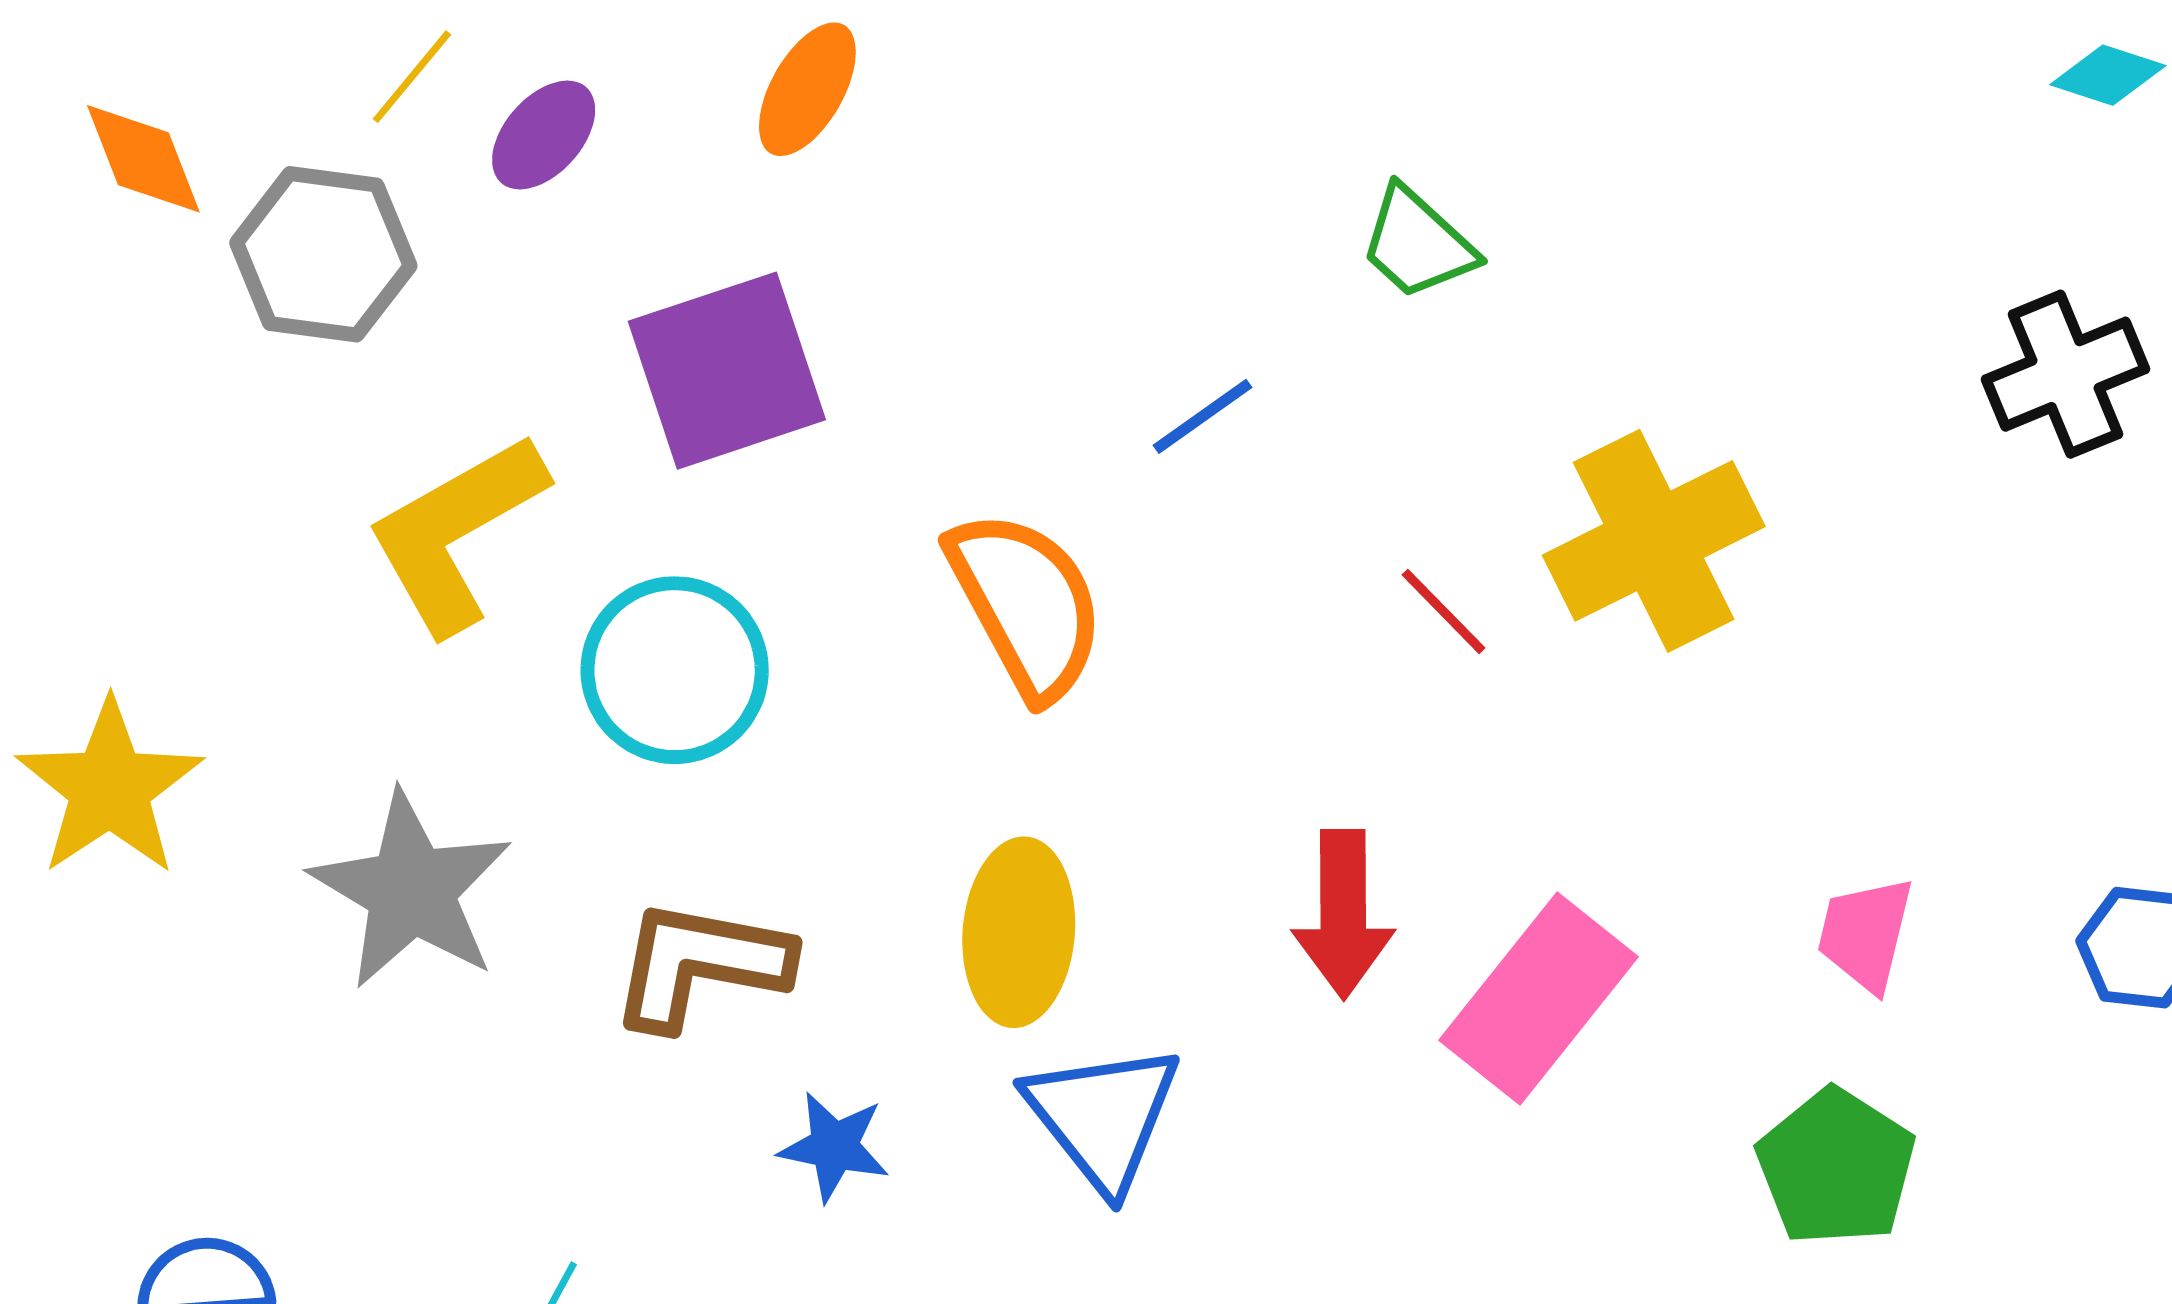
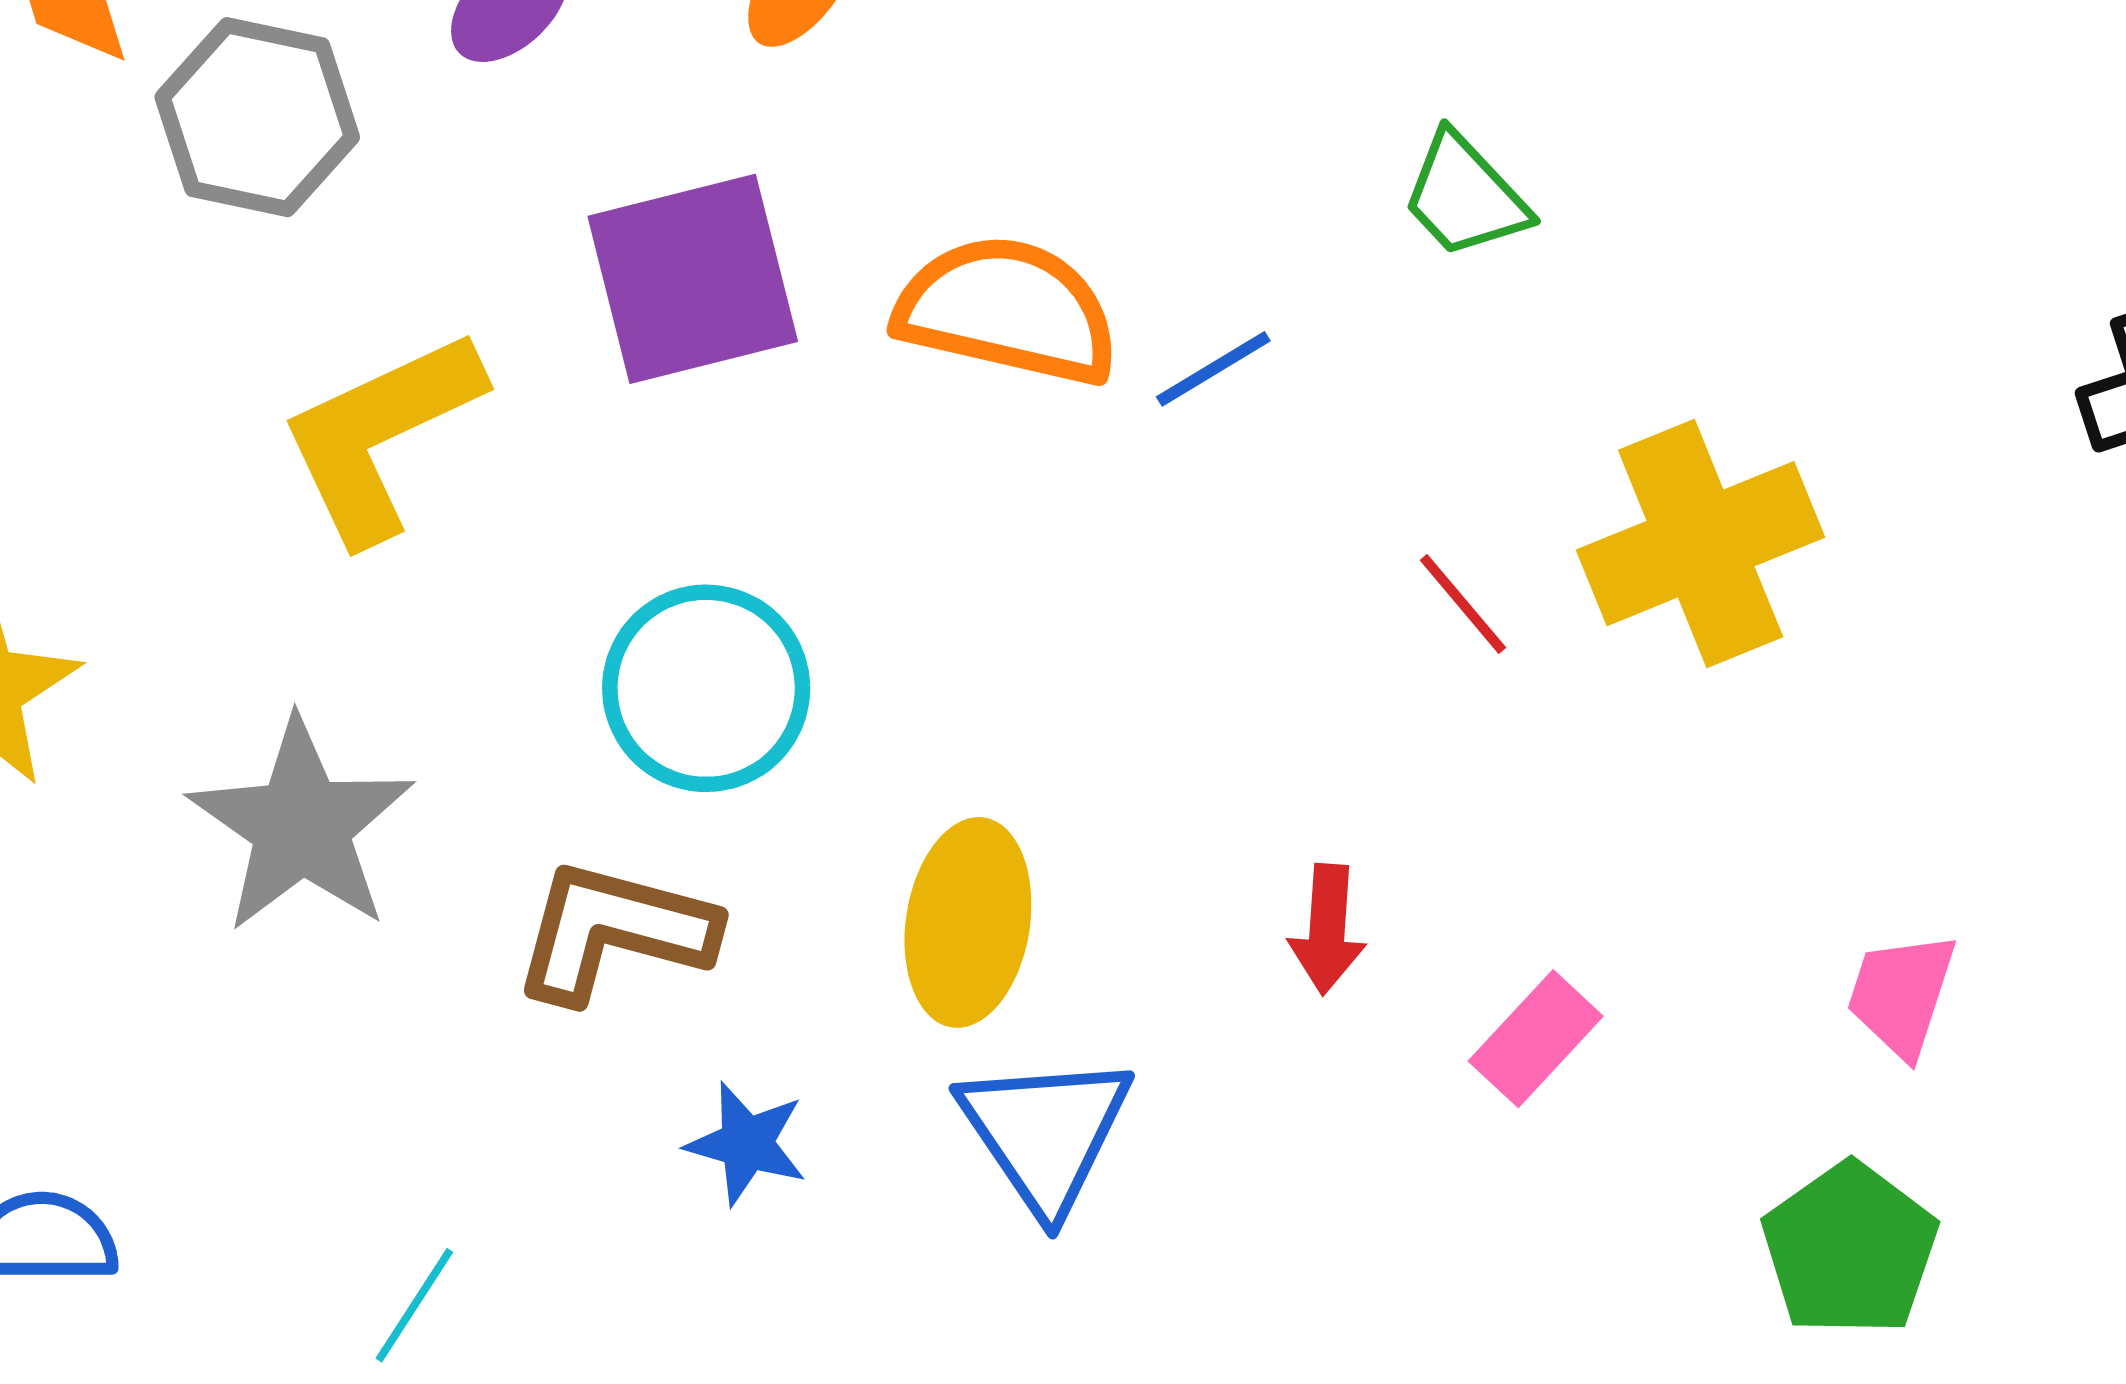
orange semicircle: (1026, 604) -> (1007, 310), moved, turned -53
cyan circle: (675, 670) -> (706, 688), moved
red arrow: (1343, 914) -> (1327, 929), size x0.7
pink rectangle: (1539, 999) -> (1536, 1039), size x0.6

